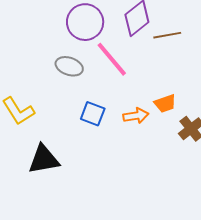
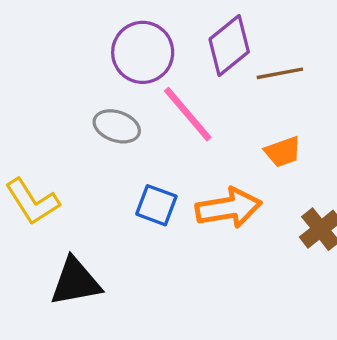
orange trapezoid: (165, 104) -> (283, 152), moved
orange arrow: (136, 116) -> (229, 208), size x1.5

